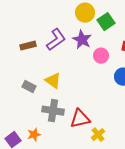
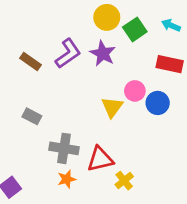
brown rectangle: (28, 46) -> (31, 62), turned 49
pink circle: (101, 56) -> (135, 91), moved
yellow triangle: (53, 81) -> (112, 107), moved, turned 30
orange star: (34, 135) -> (67, 179), moved

